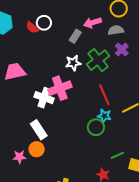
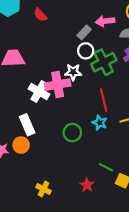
white circle: (44, 23) -> (86, 51), moved
white star: (73, 63) -> (73, 72), moved
green circle: (96, 127) -> (72, 133), moved
green line: (117, 155) -> (106, 167), turned 40

